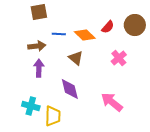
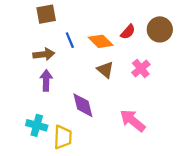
blue line: (59, 34) -> (70, 40), turned 64
brown triangle: (76, 58) -> (105, 70), moved

